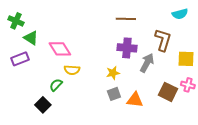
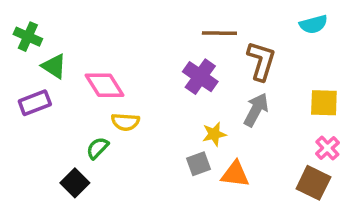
brown L-shape: (163, 40) -> (261, 61), moved
purple cross: (127, 48) -> (200, 77), moved, turned 30
yellow star: (113, 73) -> (214, 134), moved
pink cross: (188, 85) -> (327, 148), turned 32
brown square: (168, 92) -> (313, 183), moved

